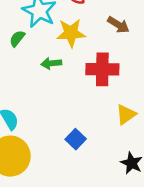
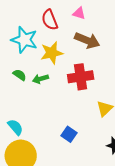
brown arrow: (118, 25) -> (87, 40), size x1.4
green semicircle: (17, 39) -> (20, 75), moved, turned 96

